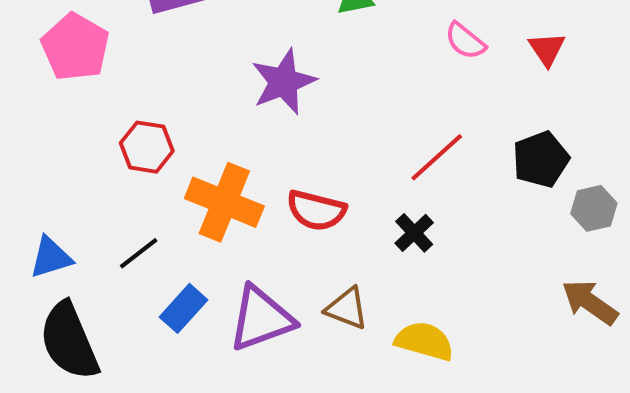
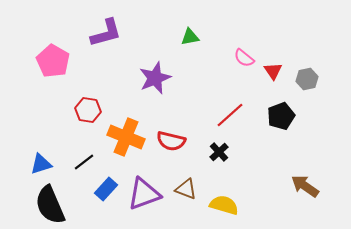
red triangle: (547, 49) -> (273, 71), moved
gray hexagon: (594, 208) -> (307, 79), moved

